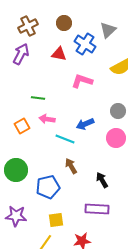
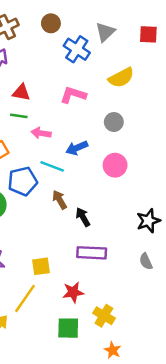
red triangle: (59, 54) -> (21, 92), moved
gray circle: (118, 111) -> (114, 122), moved
pink arrow: (47, 119) -> (41, 133), moved
black arrow: (102, 180) -> (83, 217), moved
blue pentagon: (48, 187) -> (23, 181), moved

